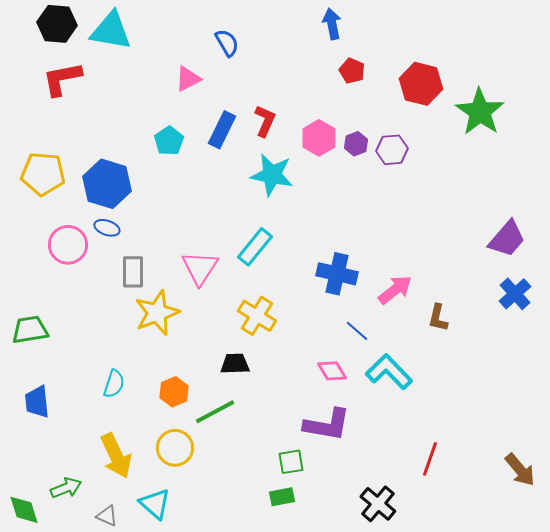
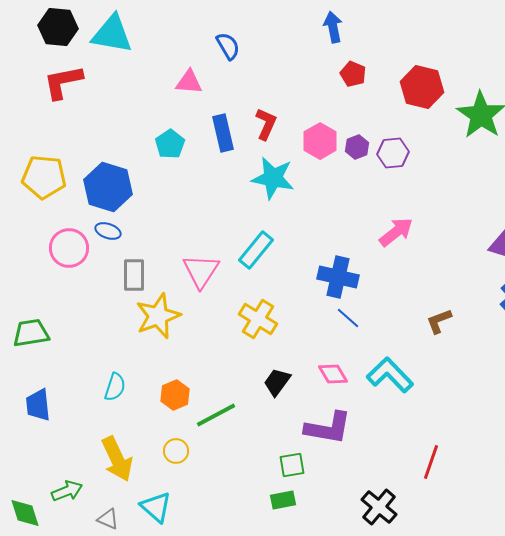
pink triangle: (188, 79) -> (189, 82), turned 32
blue rectangle: (222, 130) -> (223, 133), turned -39
pink arrow: (395, 290) -> (396, 232), moved
brown L-shape: (438, 318) -> (439, 321), turned 56
blue line: (357, 331) -> (348, 318), moved
black trapezoid: (235, 364) -> (277, 382), moved, turned -52
yellow circle: (175, 448) -> (176, 451), size x0.7

